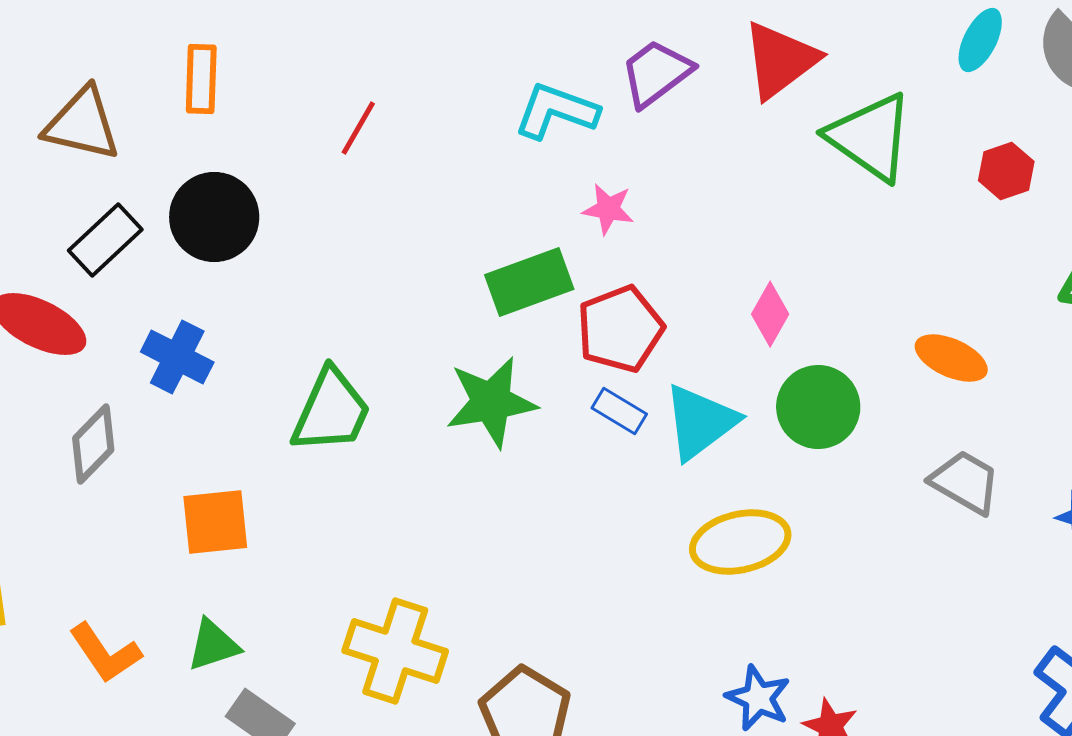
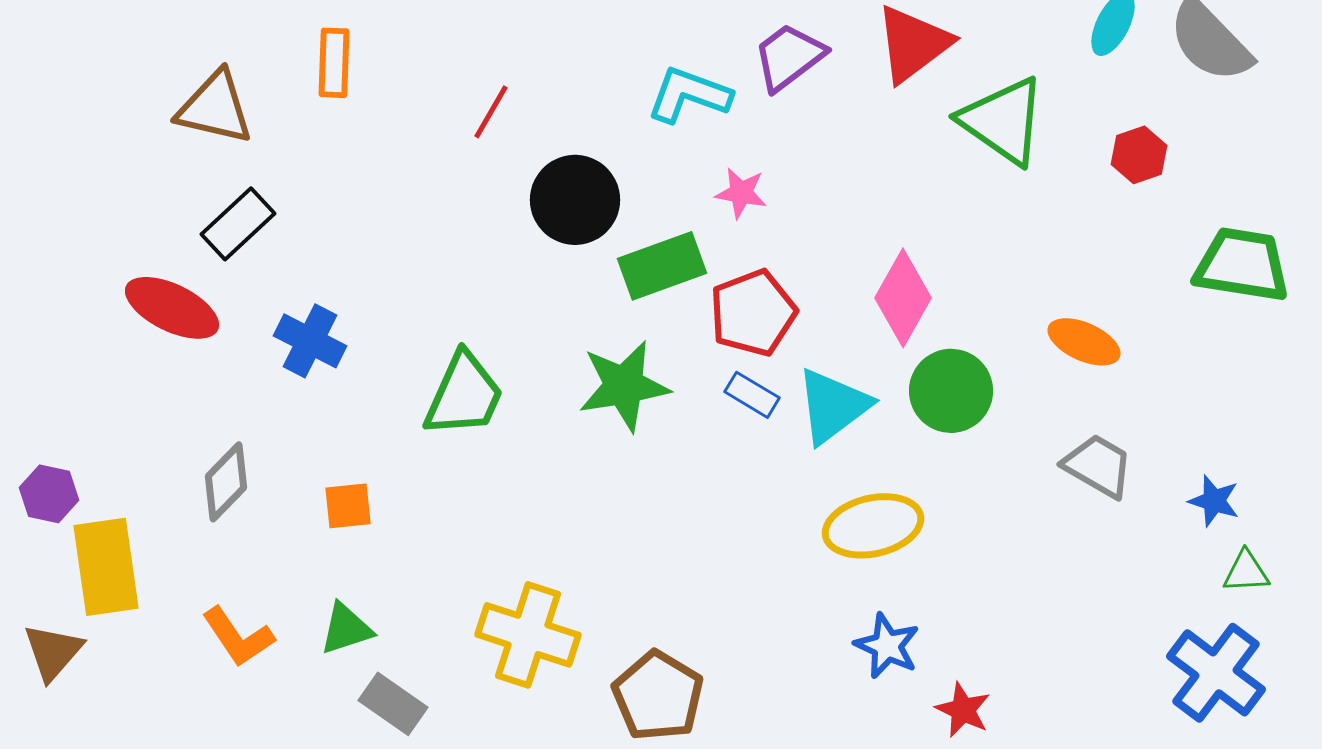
black circle: (214, 217) -> (575, 200), moved
pink diamond: (770, 314) -> (903, 298), size x1.5
gray diamond: (93, 444) -> (226, 482), moved
orange square: (215, 522) -> (348, 506), size x0.7
blue star: (758, 698) -> (887, 646), moved

